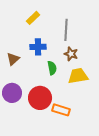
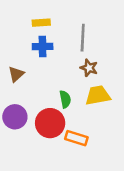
yellow rectangle: (33, 18) -> (41, 23), turned 40
blue cross: (38, 47) -> (43, 46), moved
green semicircle: (52, 68) -> (65, 99), moved

